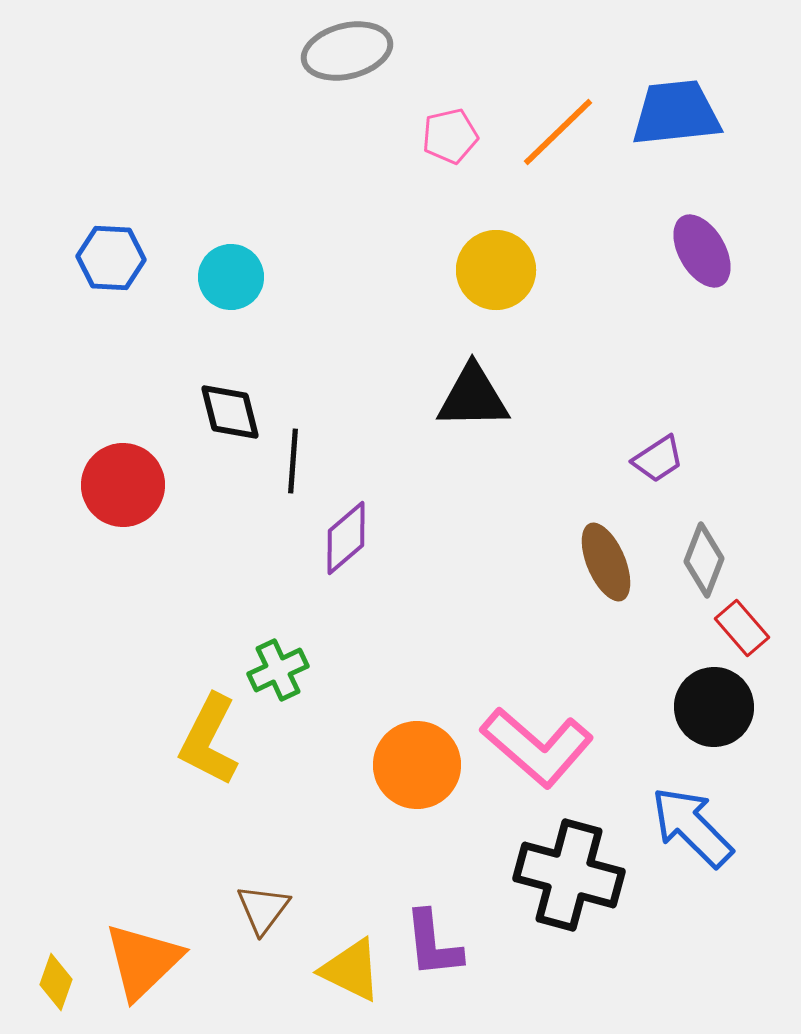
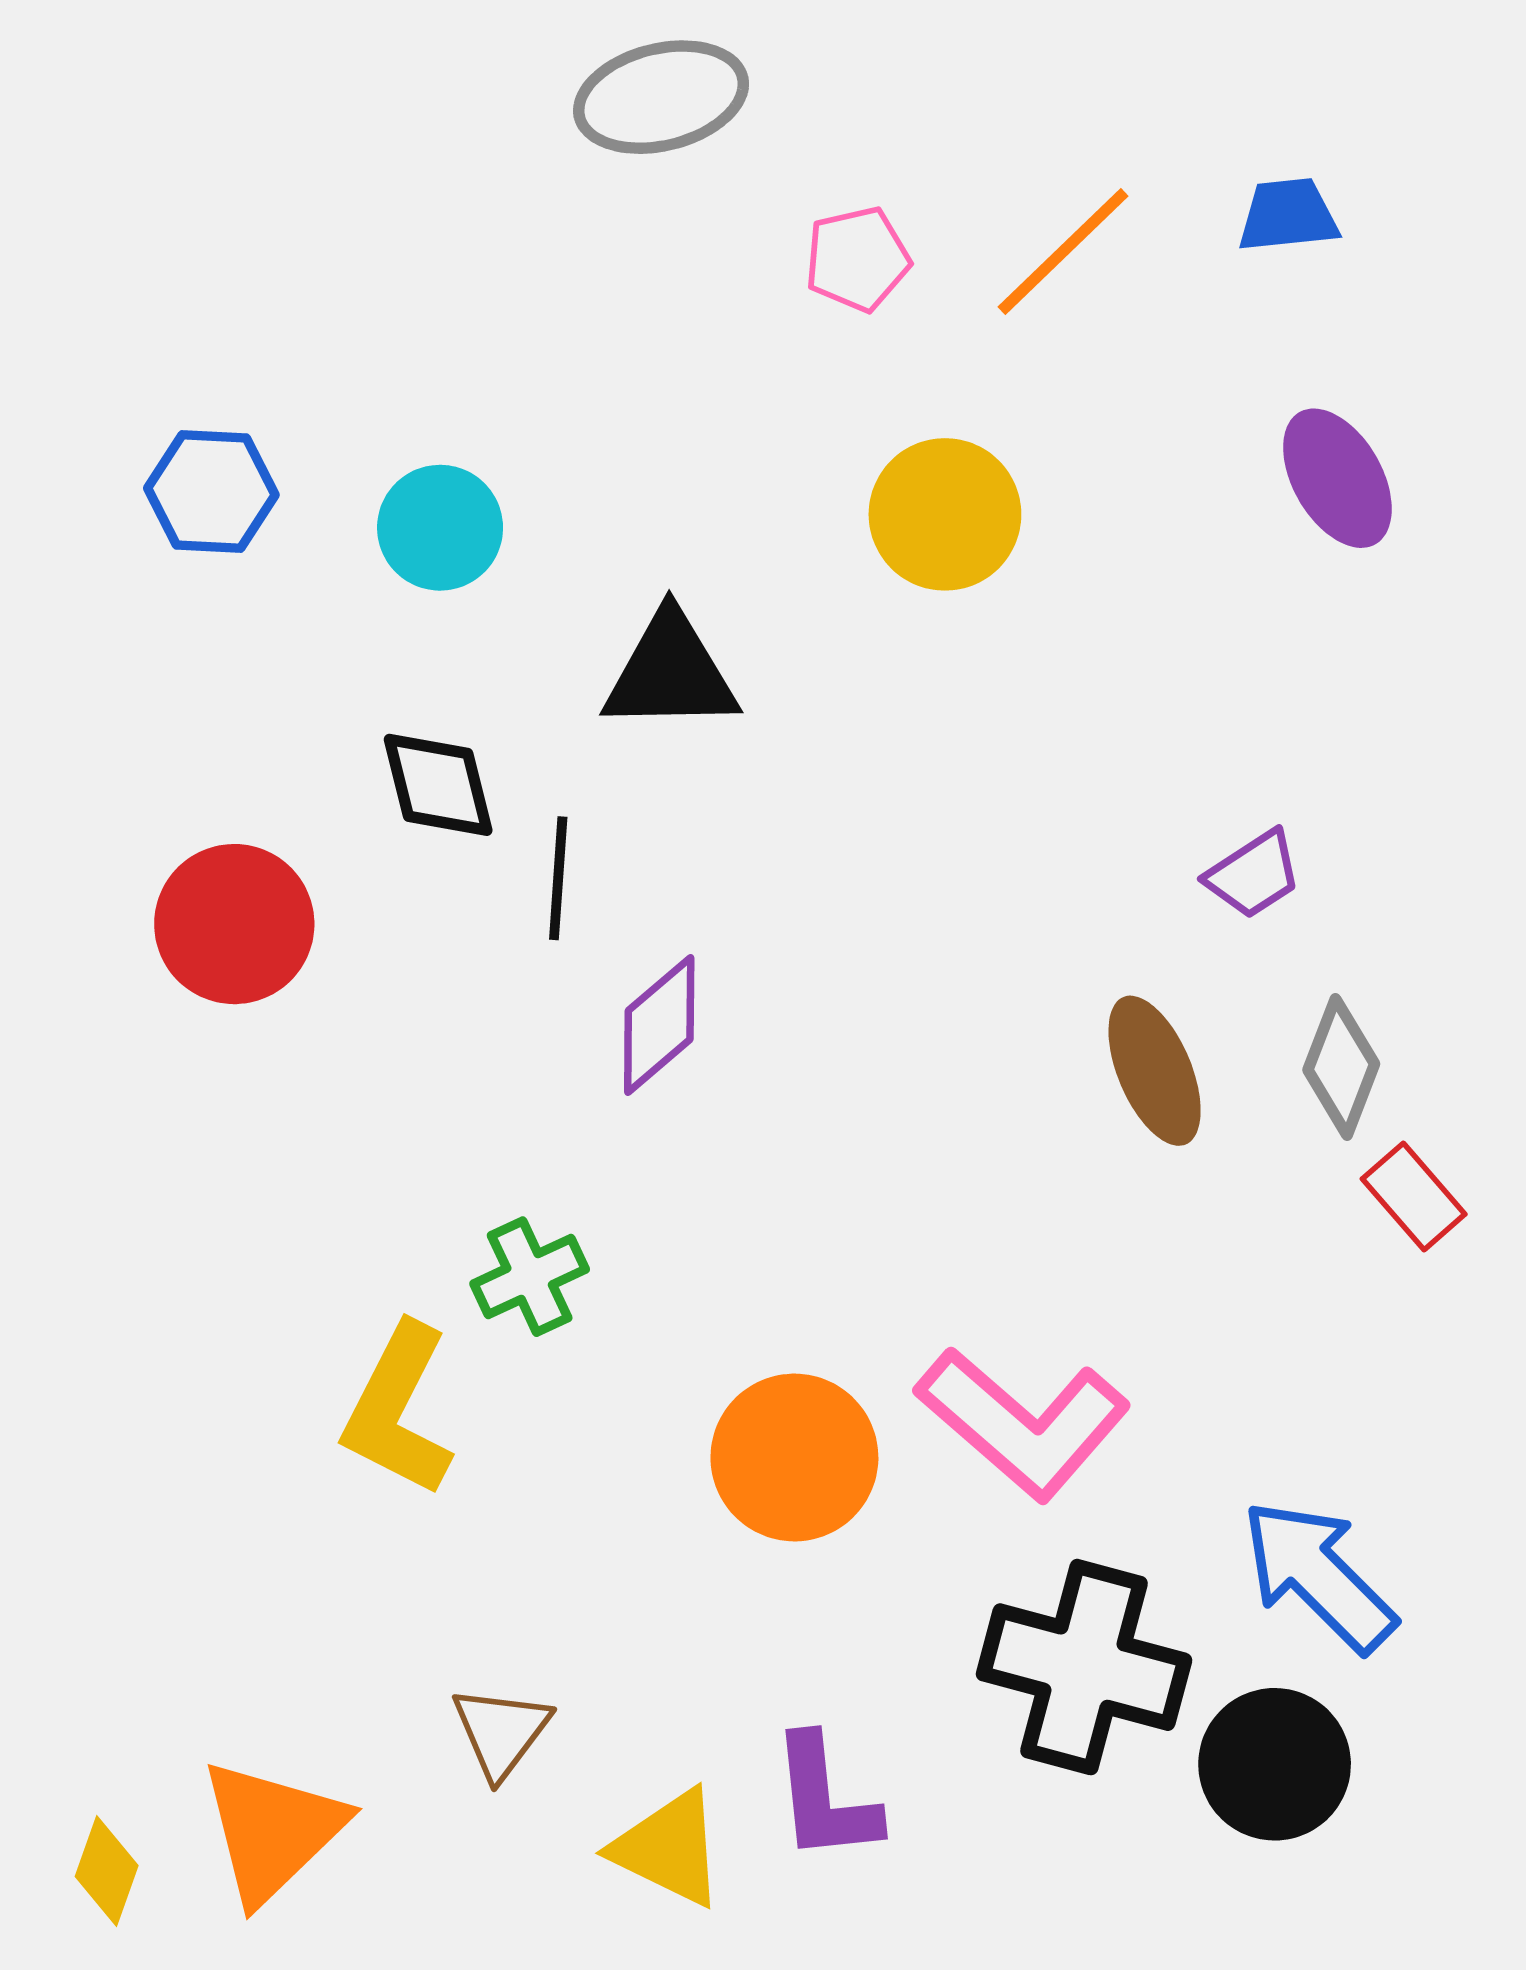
blue trapezoid: (676, 113) -> (1288, 215), size x0.6
black triangle: (473, 397) -> (671, 673), moved
black circle: (714, 707) -> (1275, 1764), moved

